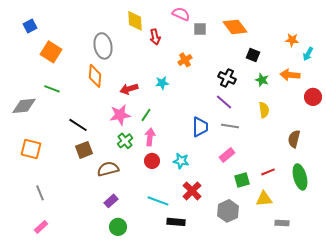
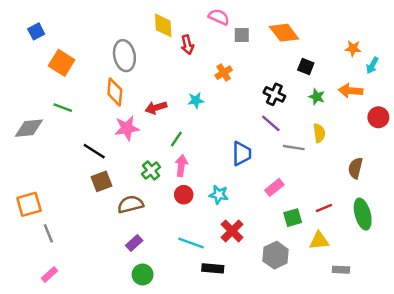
pink star: (120, 115) -> (127, 128), moved
gray line: (230, 126) -> (294, 148), moved
orange square: (31, 149) -> (29, 204), moved, turned -30

